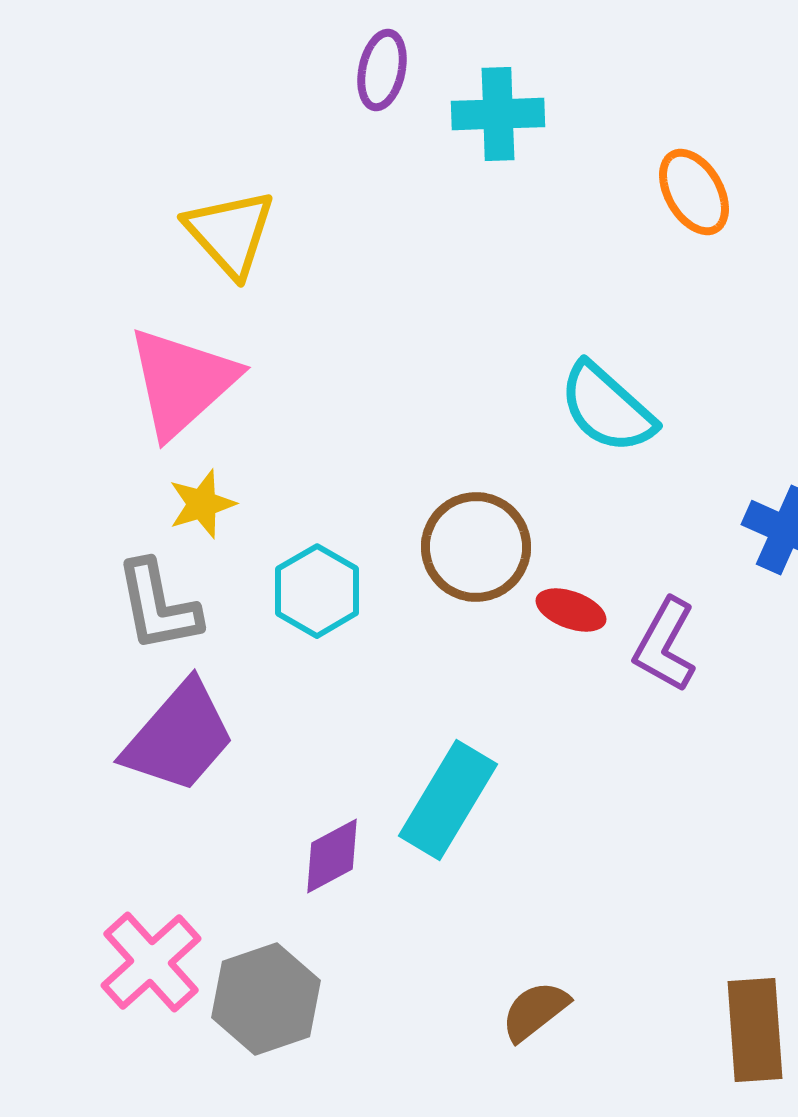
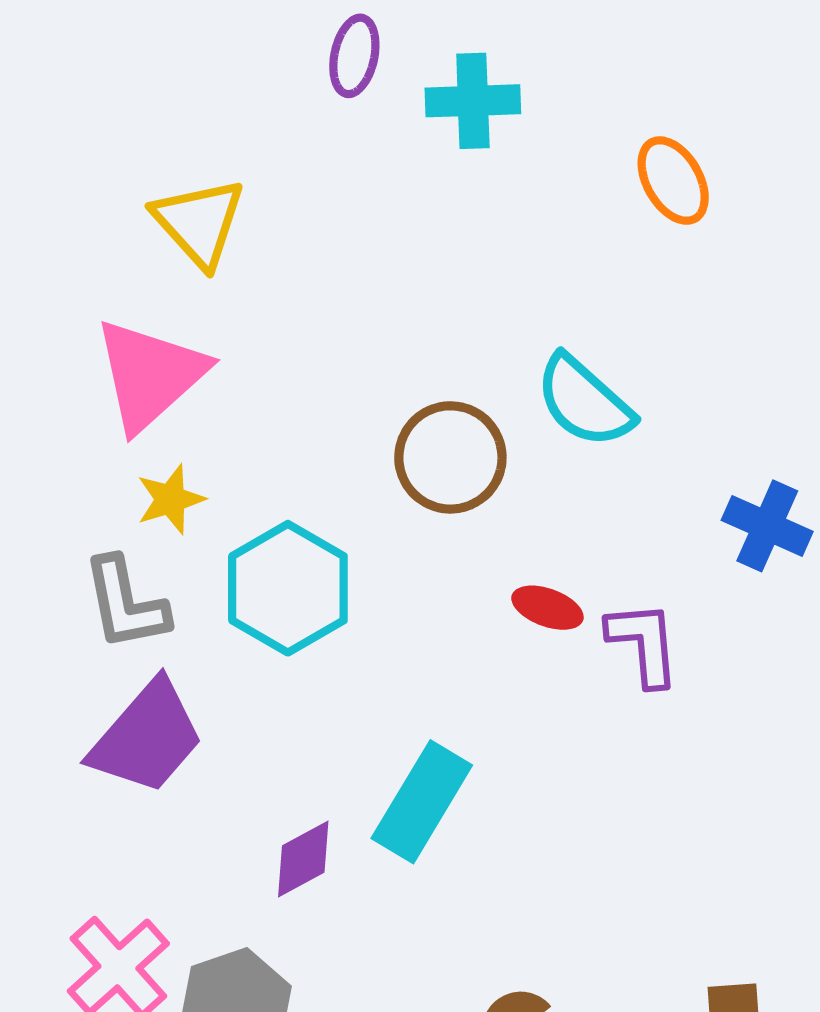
brown circle: (476, 547) -> (450, 457), moved
cyan hexagon: (317, 591) -> (288, 588), size x1.4
purple L-shape: (665, 645) -> (644, 643), turned 146

